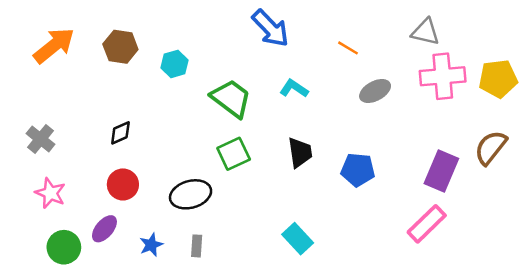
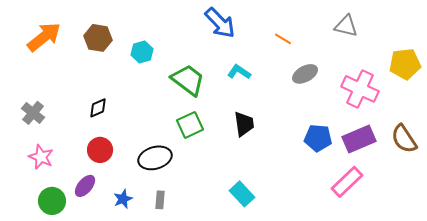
pink cross: (443, 76) -> (360, 89), moved, turned 30
brown semicircle: (491, 148) -> (404, 139), moved, turned -72
blue pentagon: (358, 170) -> (318, 138), moved
purple rectangle: (441, 171) -> (359, 139), turned 44

